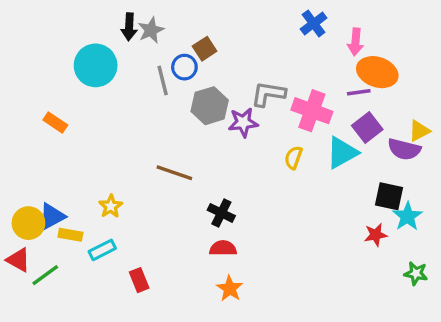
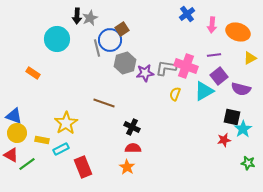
blue circle: (184, 67) -> (110, 40), size x1.5
orange ellipse: (377, 72) -> (238, 32), moved
gray L-shape: (268, 94) -> (166, 68), moved
yellow triangle: (419, 131) -> (250, 58), moved
yellow star: (111, 206) -> (66, 123), size x1.6
blue triangle: (52, 216) -> (14, 116), moved, turned 48
red rectangle: (139, 280) -> (83, 167), size x1.5
orange star: (230, 288) -> (127, 167), moved

